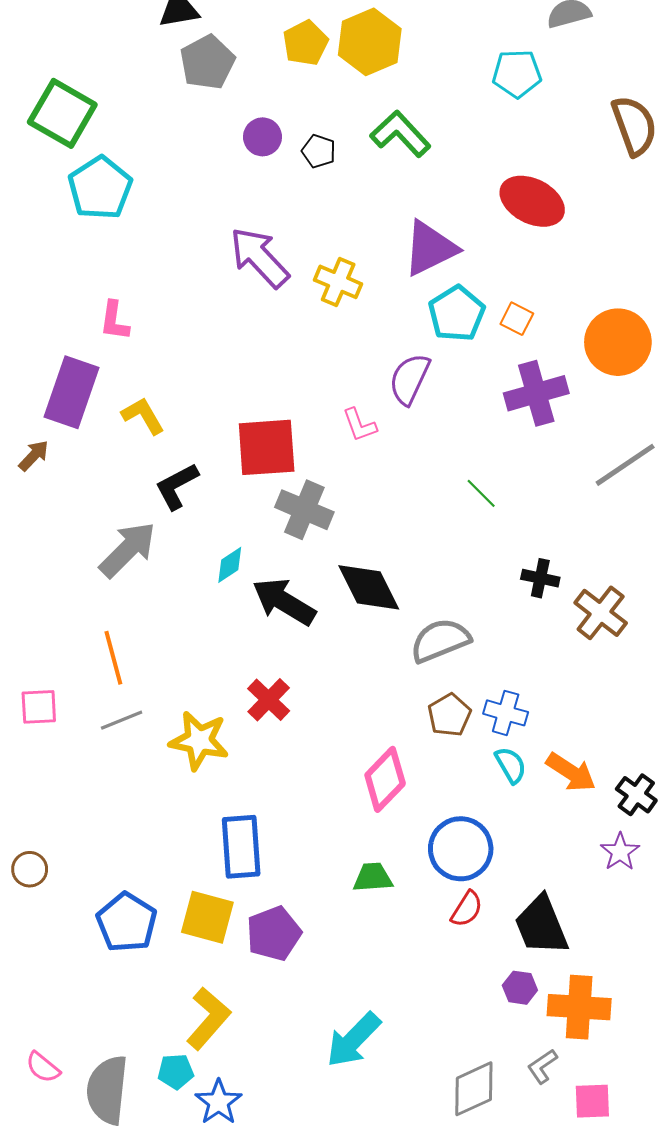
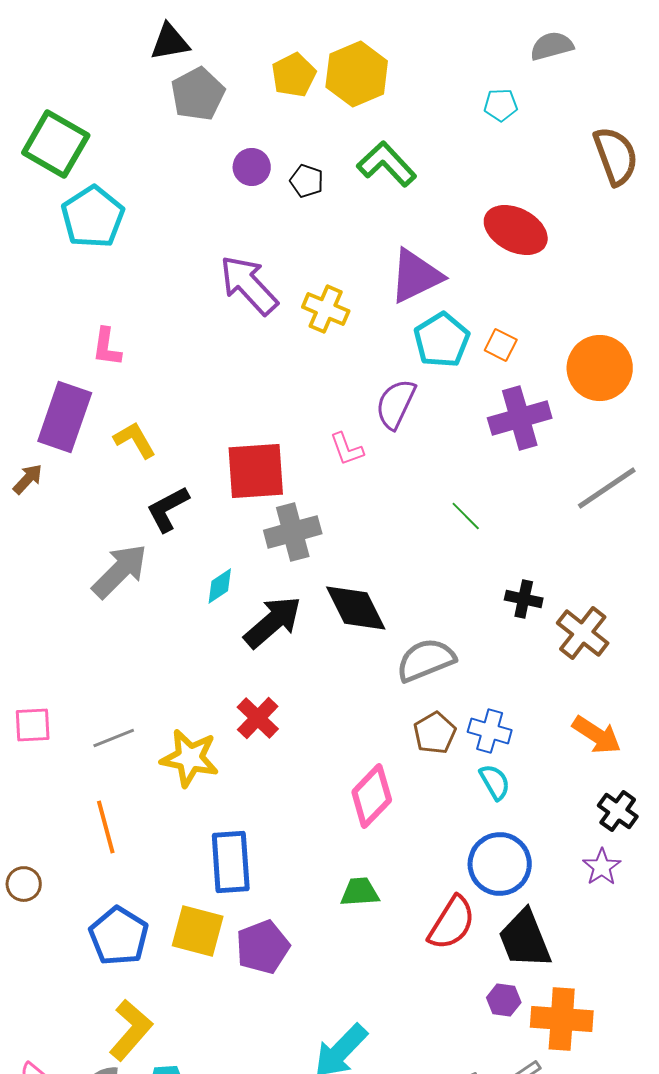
cyan pentagon: (517, 74) -> (501, 105), size x0.7
gray cross: (304, 510) -> (293, 532), turned -38
black arrow: (284, 602) -> (273, 622), turned 108
orange line: (113, 658) -> (106, 827), moved
orange arrow: (571, 772) -> (597, 735), moved
blue circle: (461, 849) -> (500, 864), moved
red semicircle: (467, 909) -> (452, 923), size x1.5
yellow L-shape: (208, 1018) -> (131, 1030), moved

